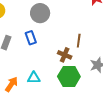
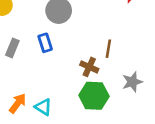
cyan triangle: (34, 78) -> (43, 107), moved, turned 32

